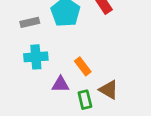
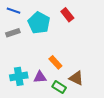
cyan cross: (36, 57) -> (19, 76), moved
green rectangle: (85, 100) -> (59, 87), turned -40

